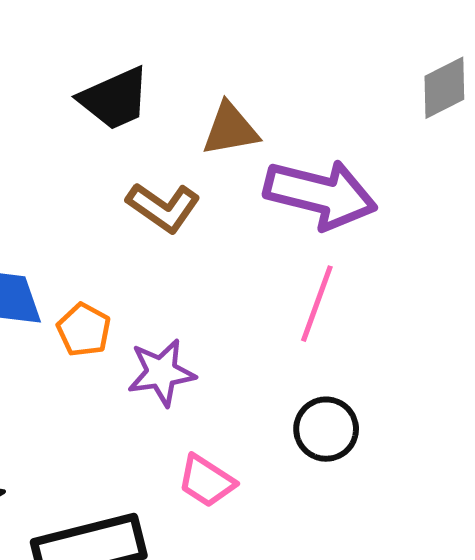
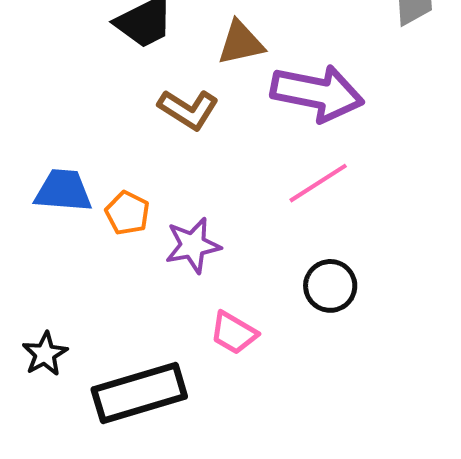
pink line: (317, 304) -> (318, 183), turned 40

